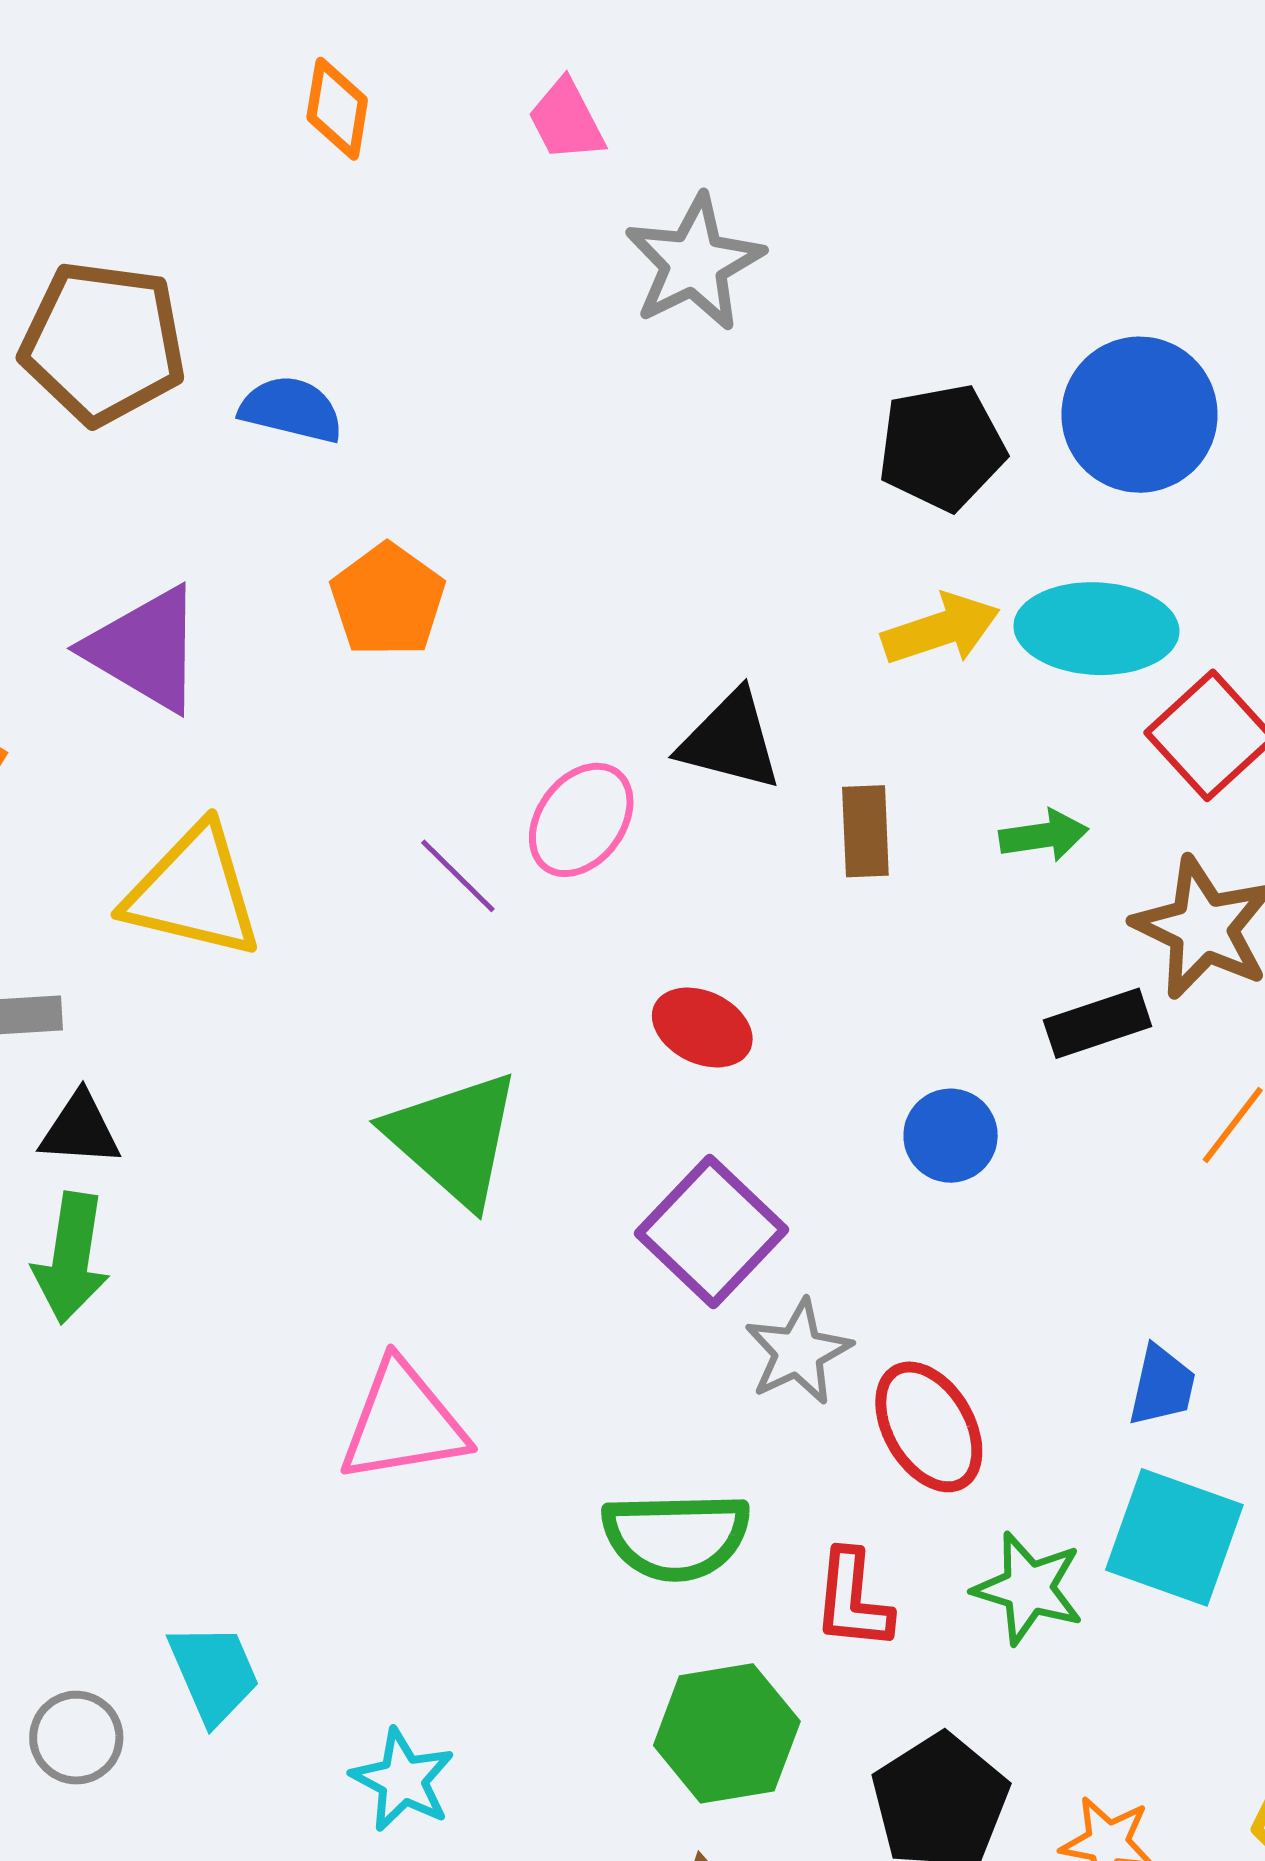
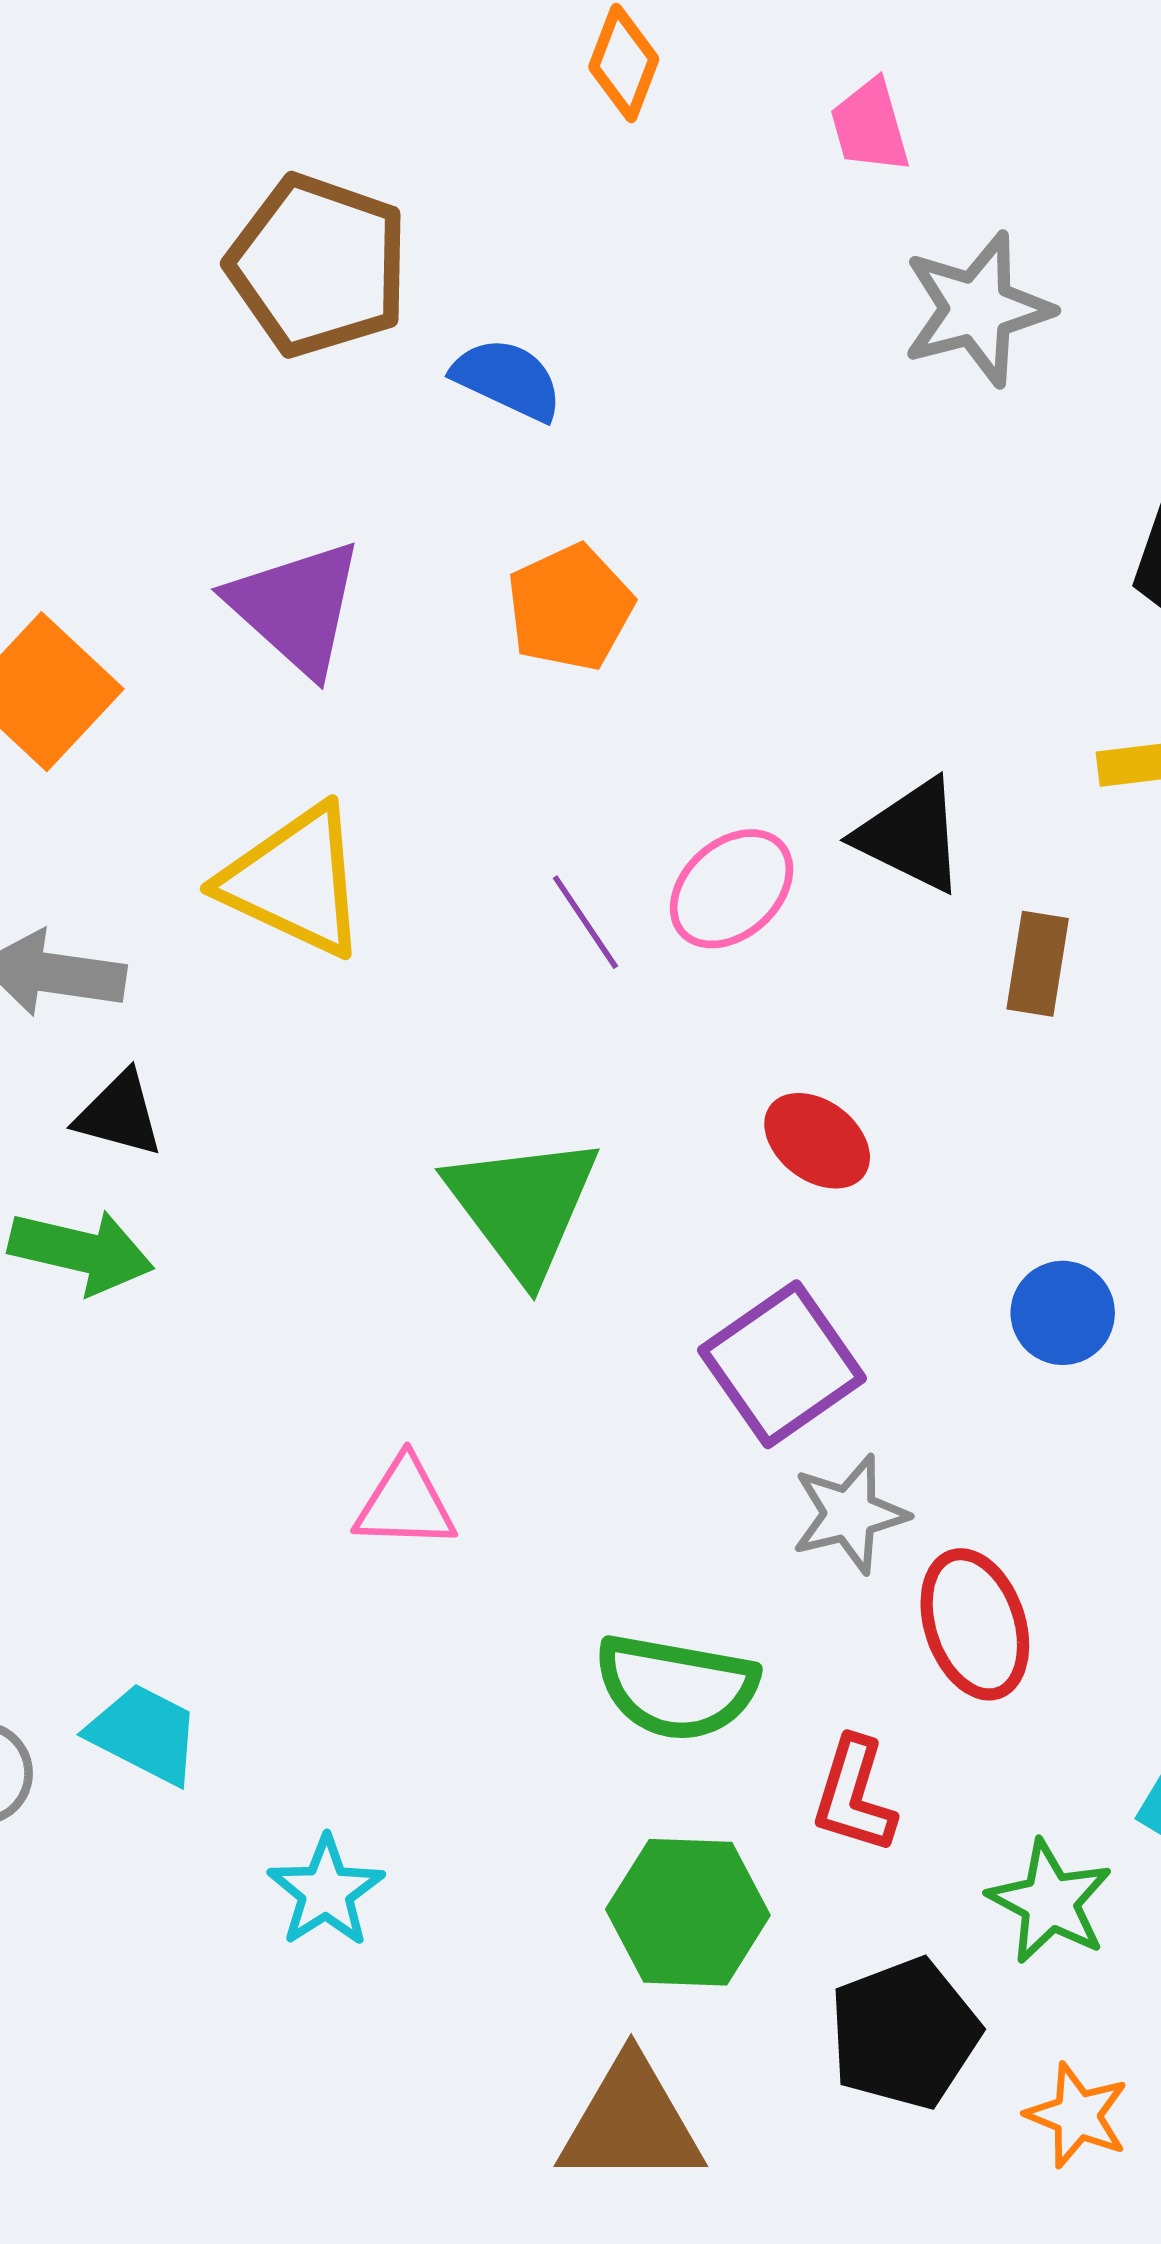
green arrow: (71, 1258) -> (81, 1251), turned -97
pink triangle: (403, 1422) -> (405, 1503), size x0.7
green star: (1028, 1588) -> (1050, 1902), moved
cyan trapezoid: (214, 1673) -> (144, 1734), turned -51

